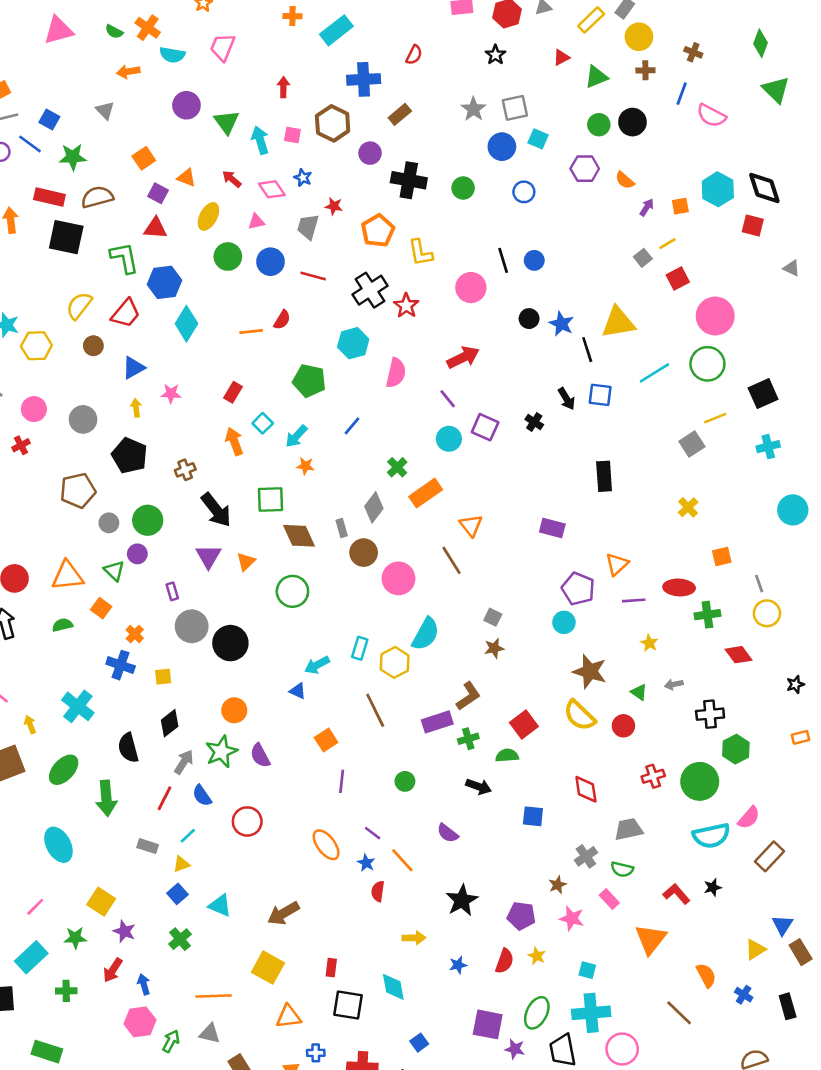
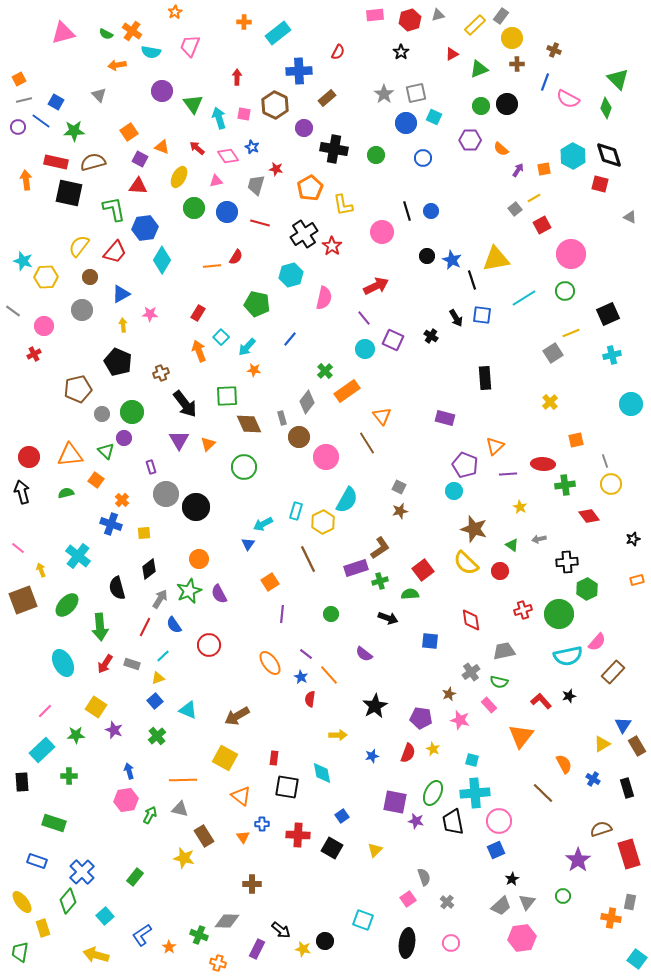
green diamond: (760, 43) -> (606, 108), moved
green circle: (707, 364) -> (565, 291), size x0.7
gray circle: (83, 419) -> (82, 310), moved
blue triangle: (298, 691) -> (248, 544), turned 40
red arrow: (113, 970) -> (105, 664), moved
orange triangle: (289, 1017) -> (241, 796), turned 45

